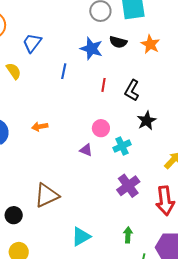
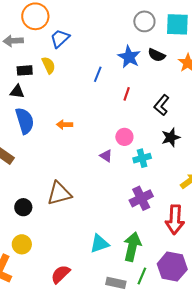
blue trapezoid: (32, 43) -> (60, 38), moved
red line: (104, 85) -> (127, 94), moved
green arrow: (128, 235) -> (132, 247), size x1.8
cyan triangle: (81, 236) -> (99, 244), moved

